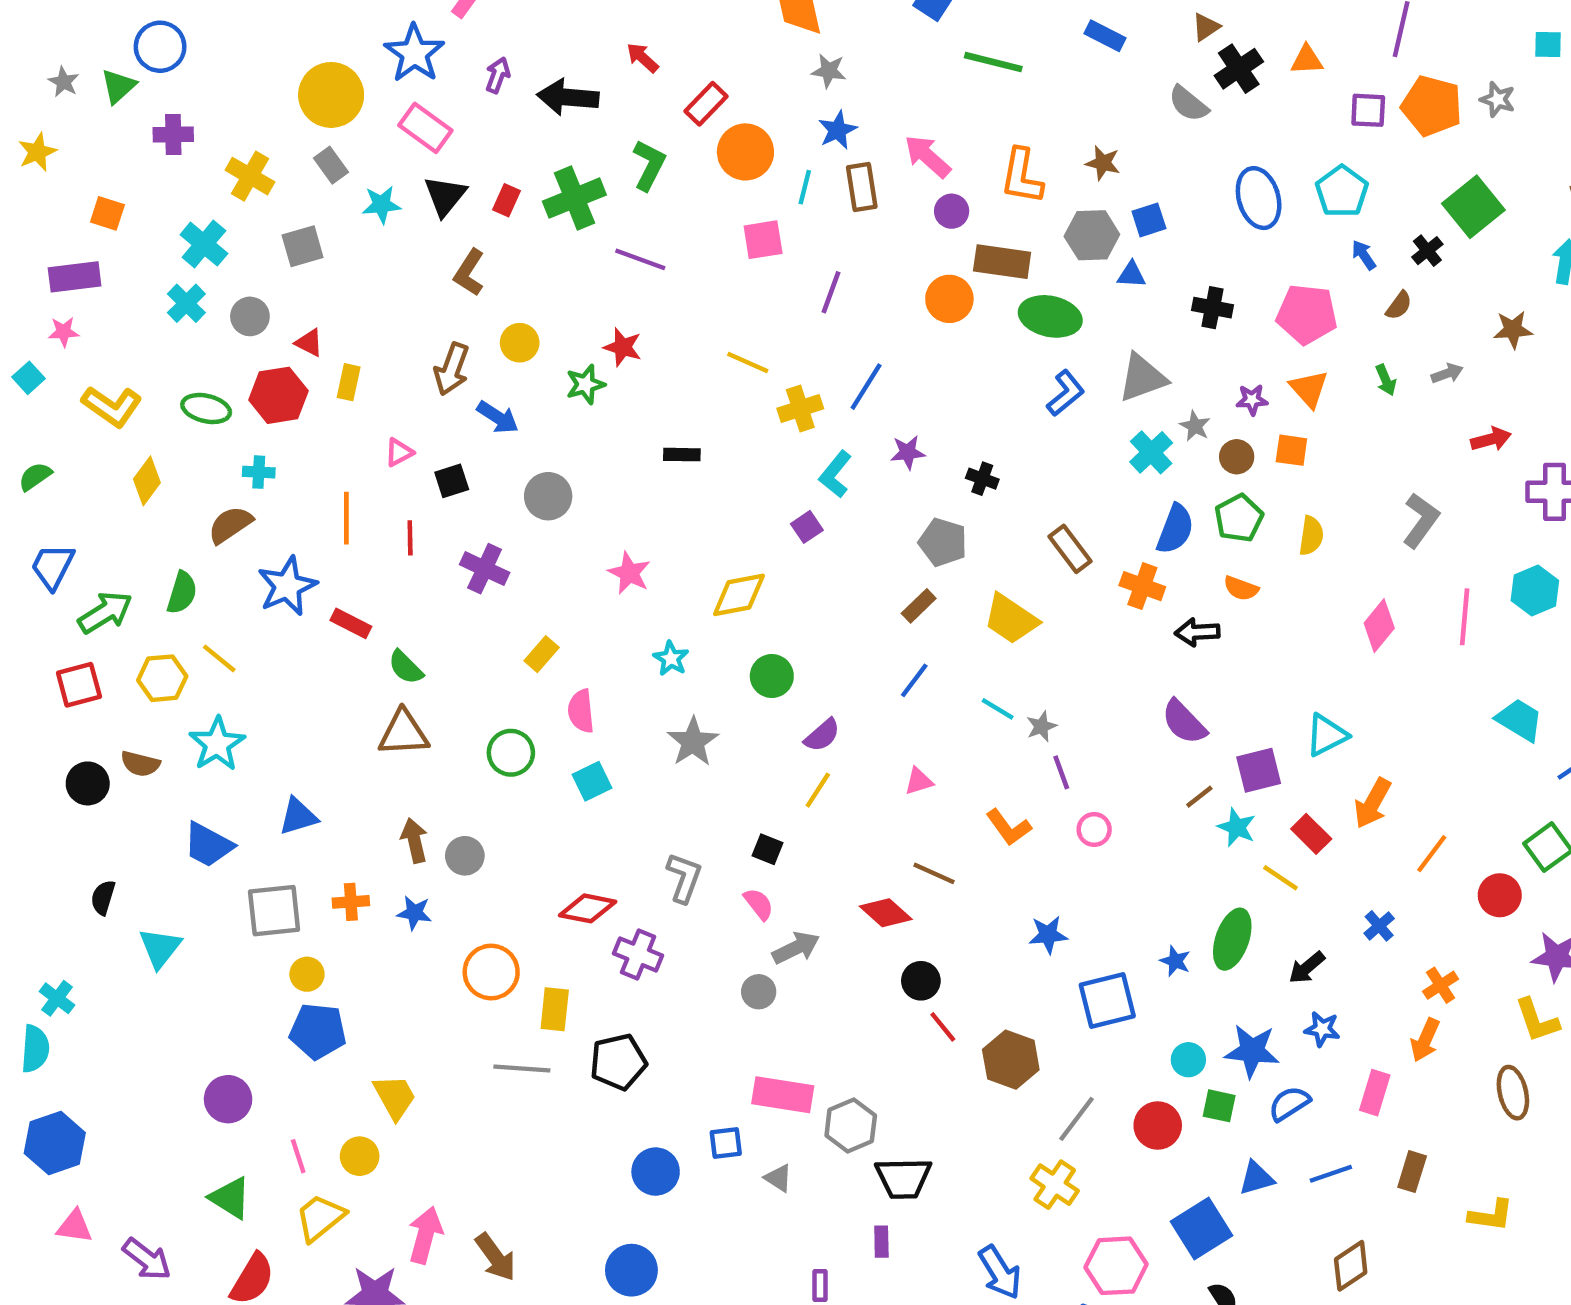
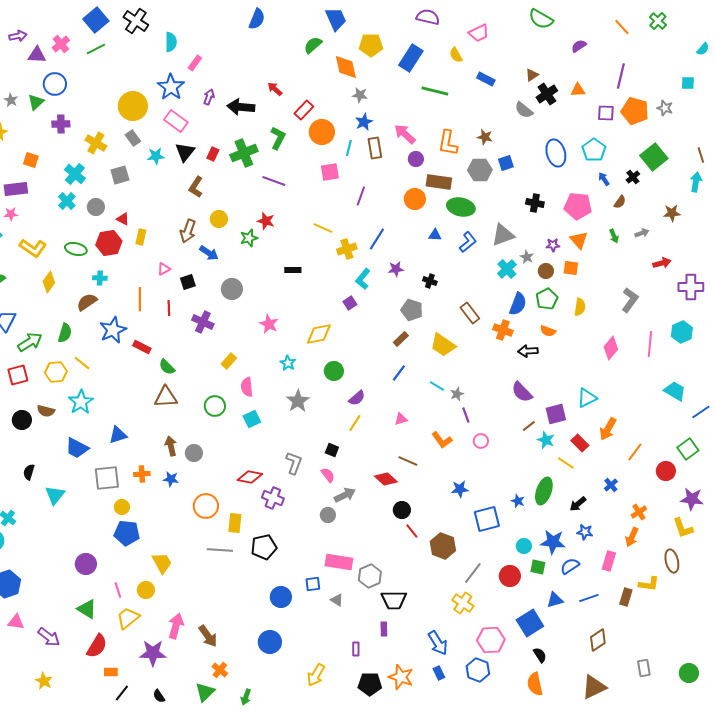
blue triangle: (1131, 275) -> (435, 235), moved
yellow L-shape: (1491, 1215) -> (649, 584), moved

